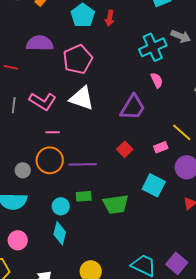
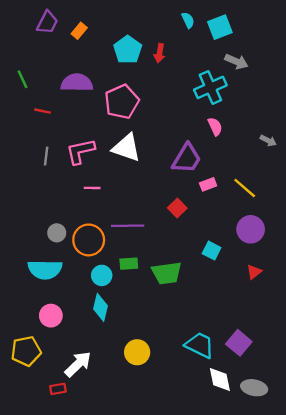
gray arrow: (181, 36) -> (236, 61), moved
pink L-shape: (43, 101) -> (80, 151), turned 136
pink rectangle: (161, 147) -> (208, 184), moved
orange circle: (50, 160) -> (89, 240), moved
cyan square: (154, 185) -> (212, 251), size x0.7

